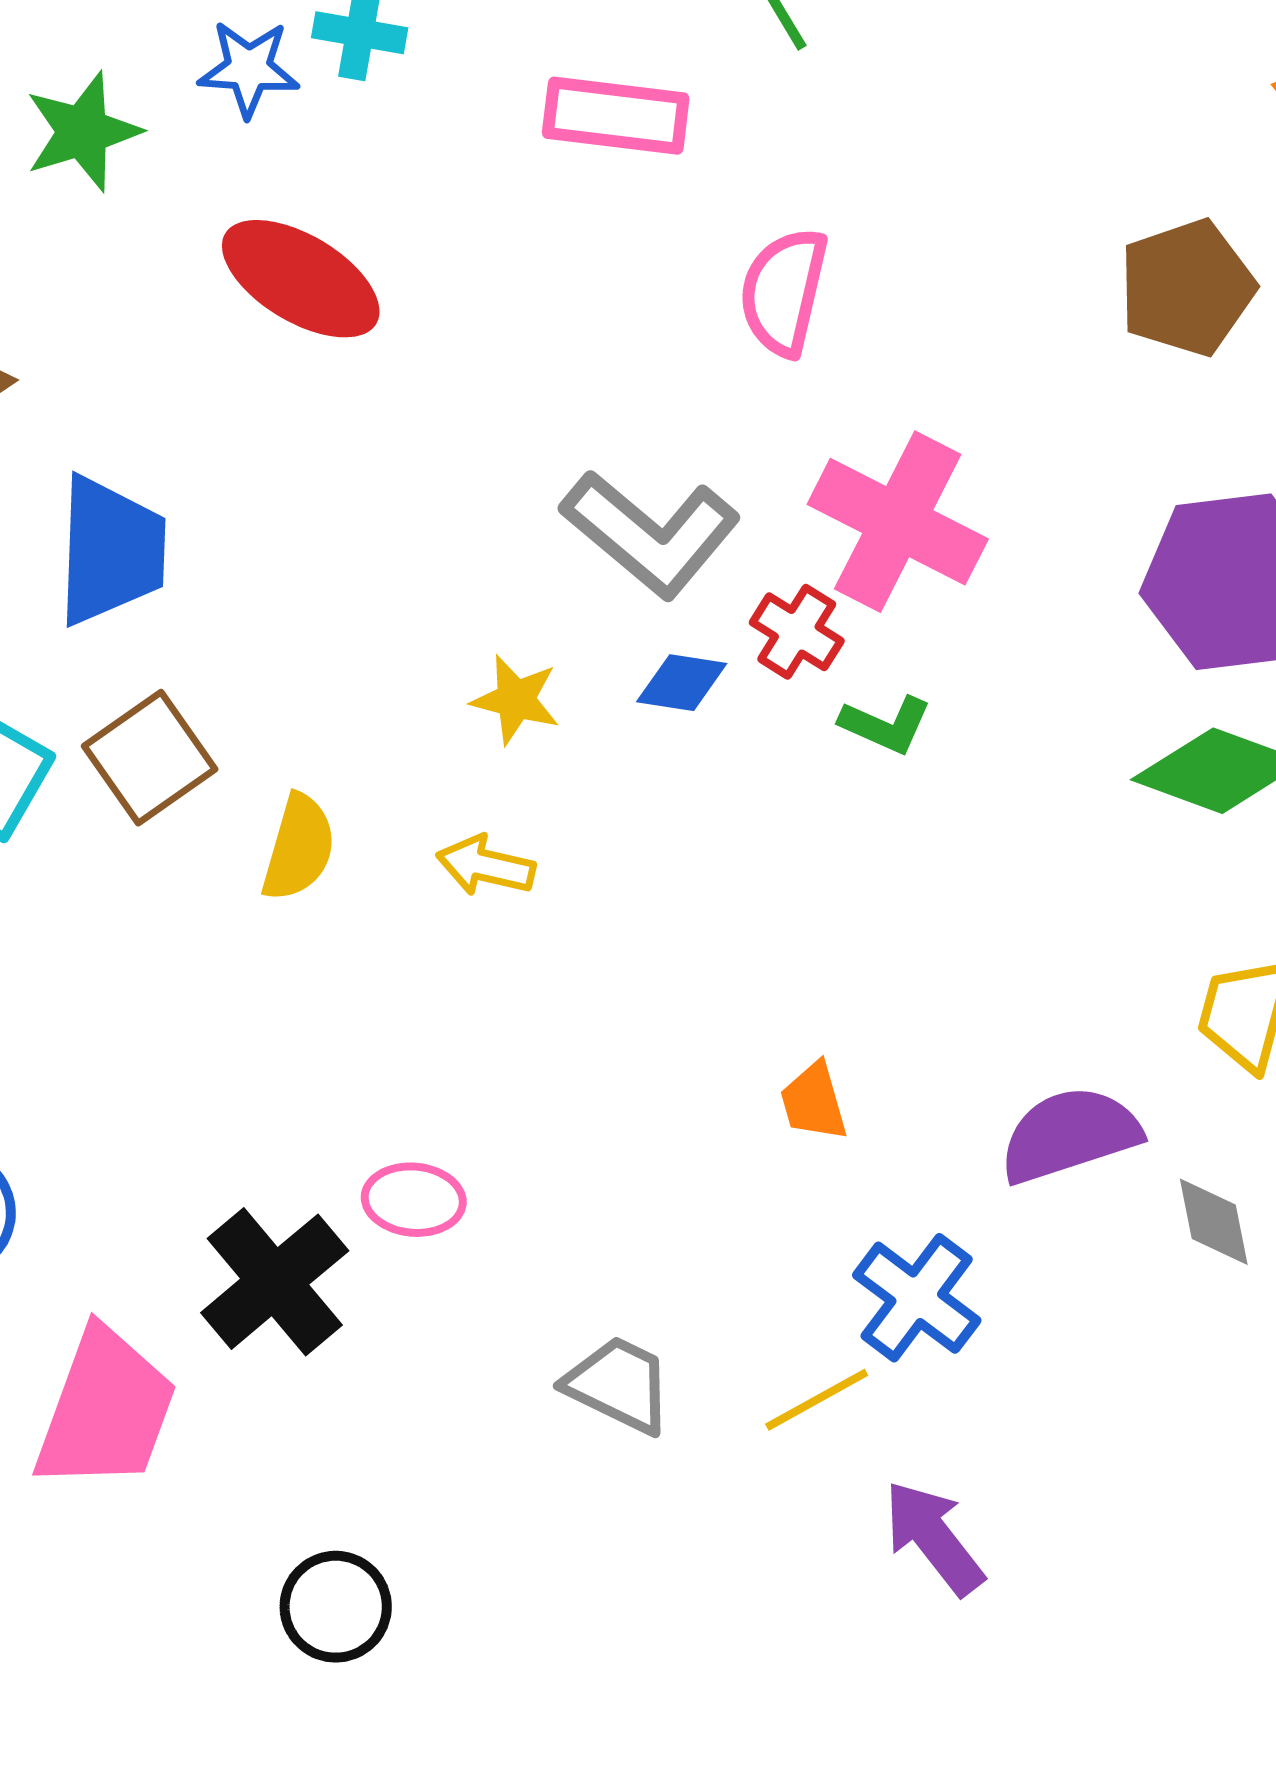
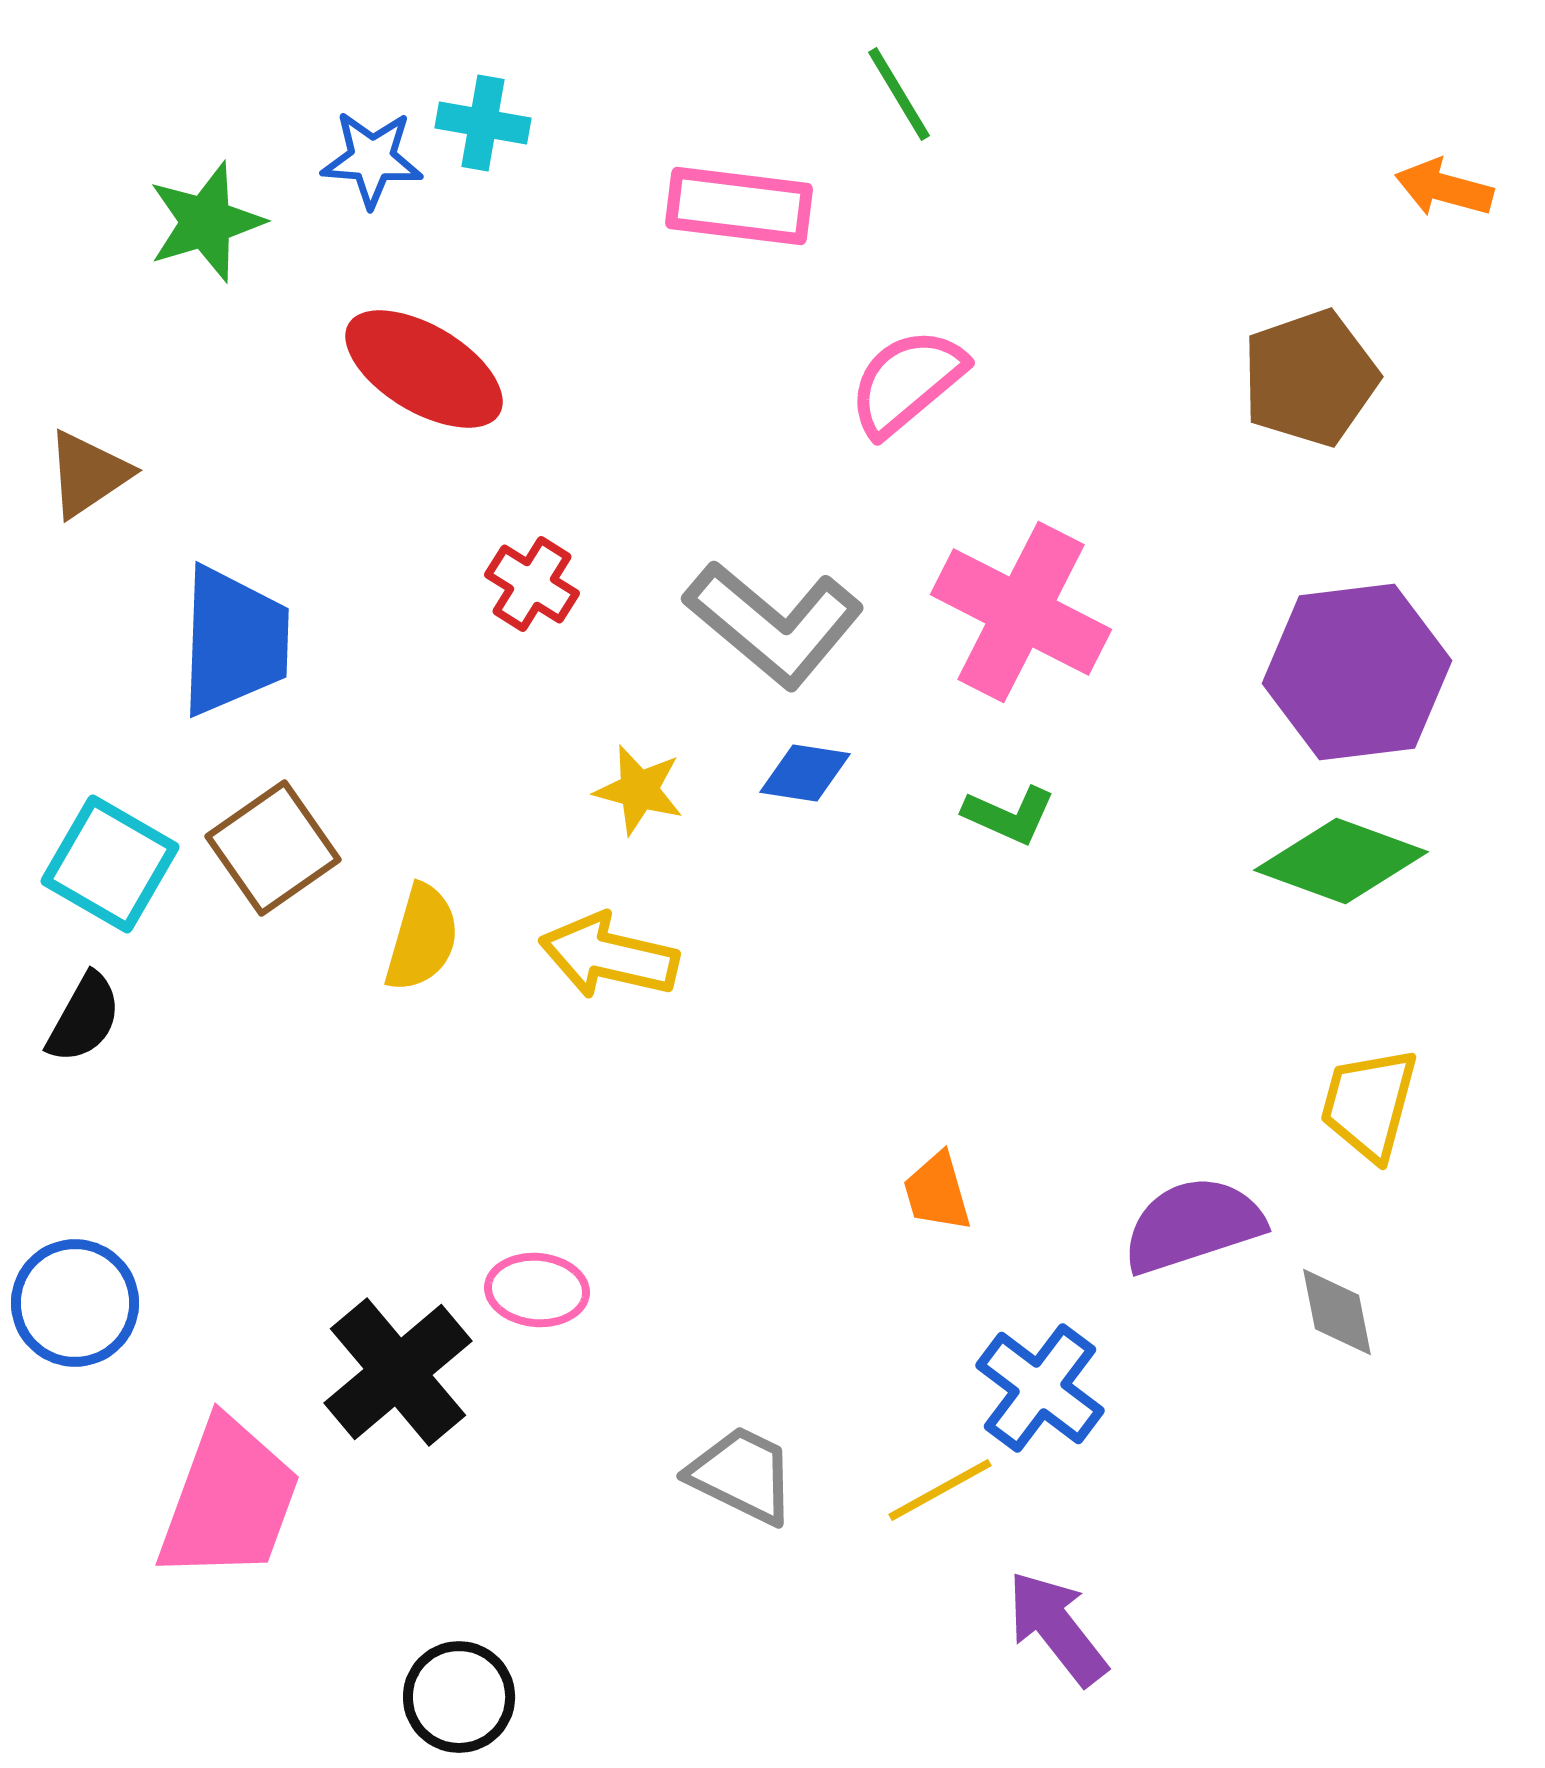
pink semicircle: (784, 292) -> (907, 382), turned 37
red cross: (797, 632) -> (532, 584), moved
yellow arrow: (486, 866) -> (609, 956), size x1.4

